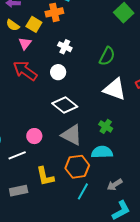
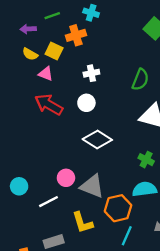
pink triangle: (25, 44) -> (46, 74), turned -40
white cross: (65, 47) -> (91, 73), turned -32
gray triangle: (72, 135) -> (92, 186), moved

